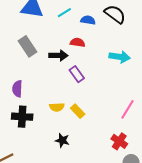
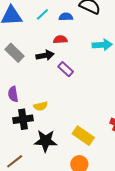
yellow semicircle: (57, 107) -> (41, 106), moved
yellow rectangle: (78, 111) -> (83, 136), moved, size x1.5
black star: (62, 140) -> (46, 141), moved, size x1.6

